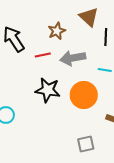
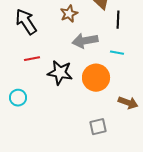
red line: (43, 55) -> (32, 59), moved

